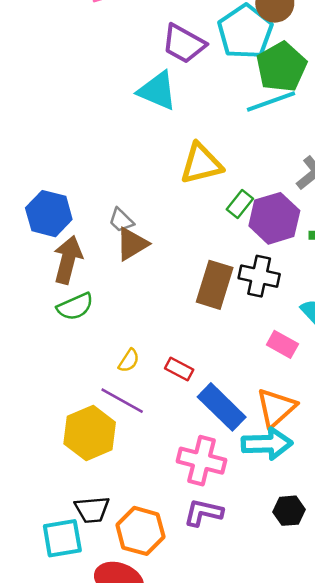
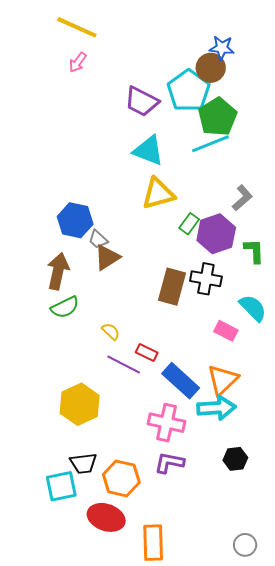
cyan triangle: (157, 91) -> (148, 151), moved
blue hexagon: (49, 214) -> (75, 220), moved
yellow semicircle: (129, 361) -> (111, 331), moved, turned -78
purple line: (122, 401) -> (124, 364), moved

